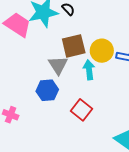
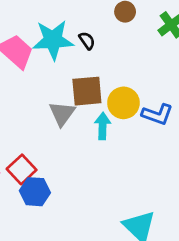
blue hexagon: (47, 90) -> (35, 192), moved
red square: (81, 110) -> (22, 169), moved

